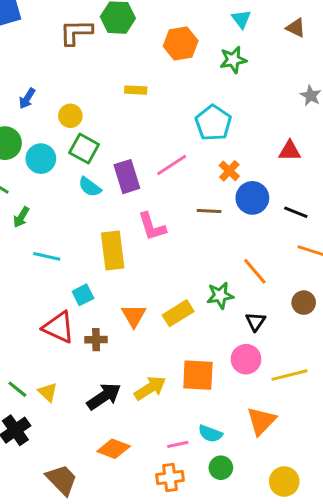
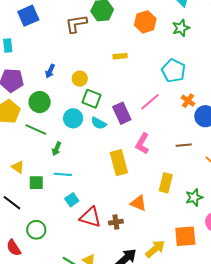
cyan circle: (41, 159) -> (73, 118), moved
brown line: (209, 211) -> (184, 145), moved
pink L-shape: (152, 227) -> (142, 144), turned 55
cyan line: (47, 256) -> (63, 174), moved
cyan square: (83, 295) -> (72, 200), moved
green star: (220, 295) -> (194, 197), moved
yellow rectangle: (178, 313) -> (166, 183), moved, turned -36
orange triangle: (134, 316) -> (138, 203), turned -30

